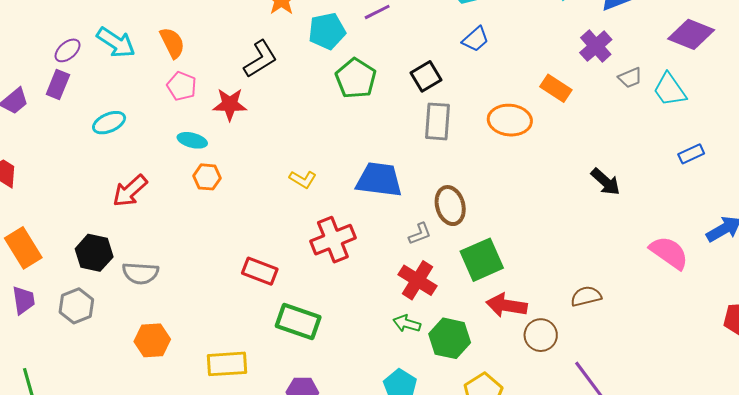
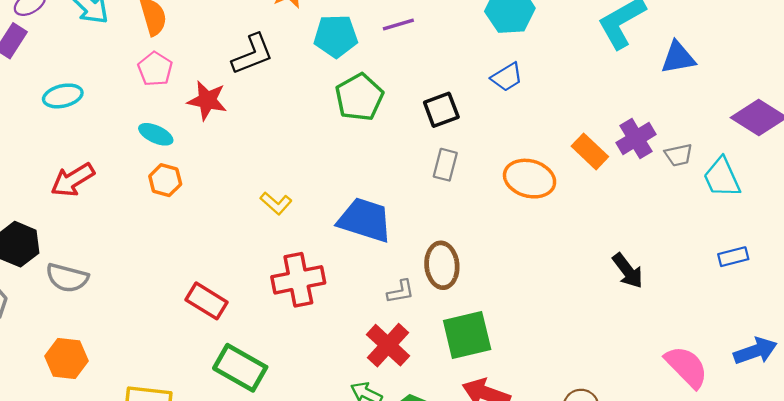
purple cross: (596, 46) -> (636, 139), moved
gray rectangle: (438, 121) -> (445, 165), size x0.7

